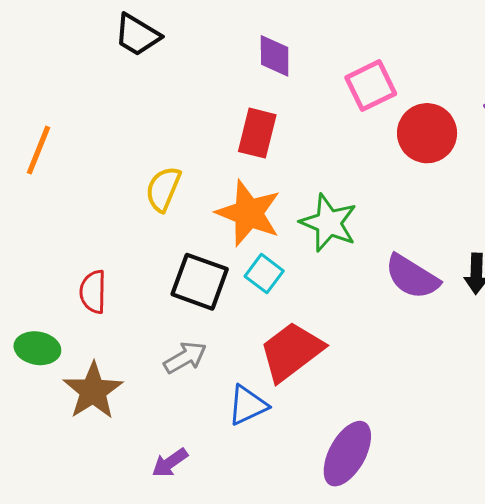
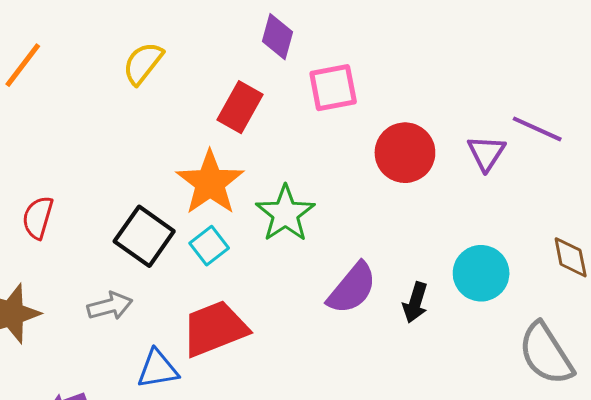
pink square: (371, 86) -> (333, 88), moved
yellow semicircle: (163, 189) -> (143, 63), moved
purple semicircle: (412, 277) -> (352, 288), turned -98

